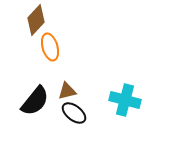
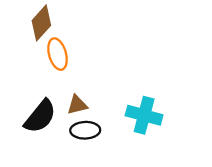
black ellipse: (74, 113) -> (85, 130), turned -40

